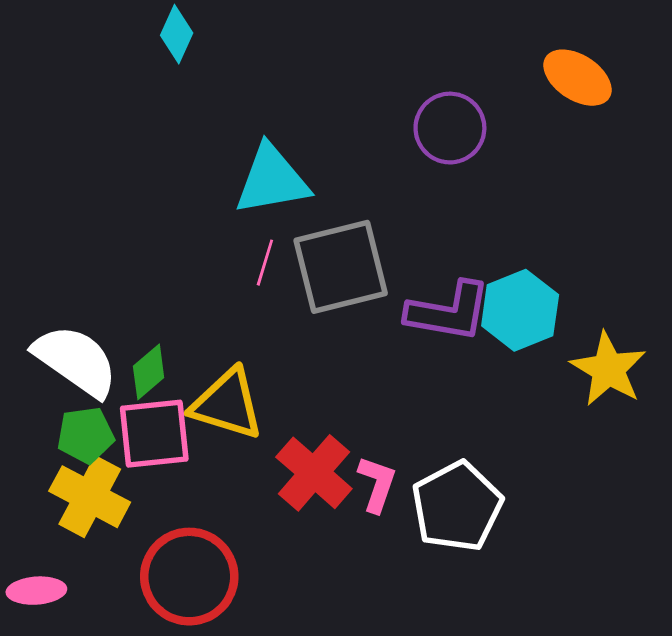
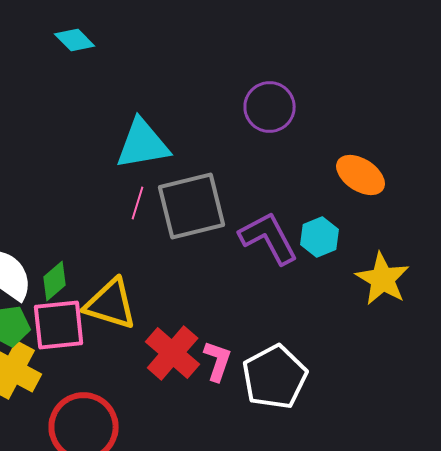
cyan diamond: (177, 34) -> (75, 40), turned -69
orange ellipse: (577, 78) -> (361, 175), moved
cyan hexagon: (520, 310) -> (320, 237), size x0.7
purple L-shape: (449, 312) -> (269, 238), turned -128

